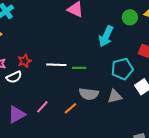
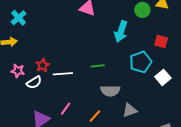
white line: (56, 65) -> (63, 74), moved
gray triangle: (115, 96) -> (130, 110), moved
orange line: (70, 108) -> (95, 116), moved

